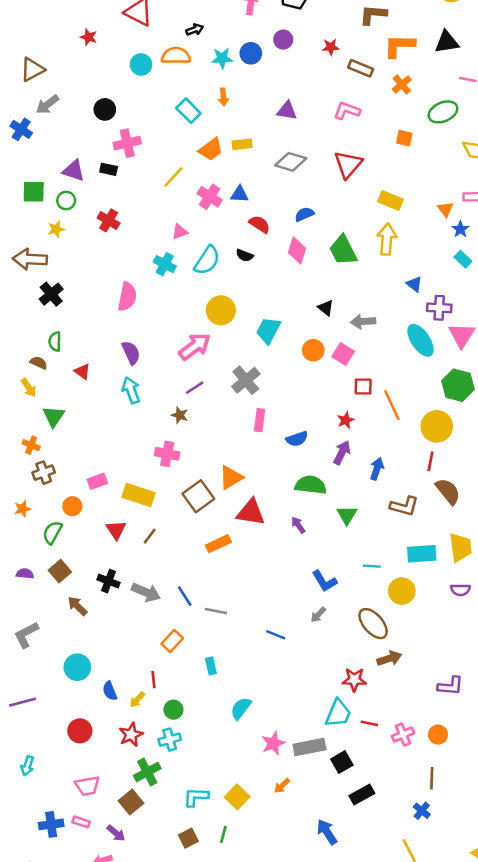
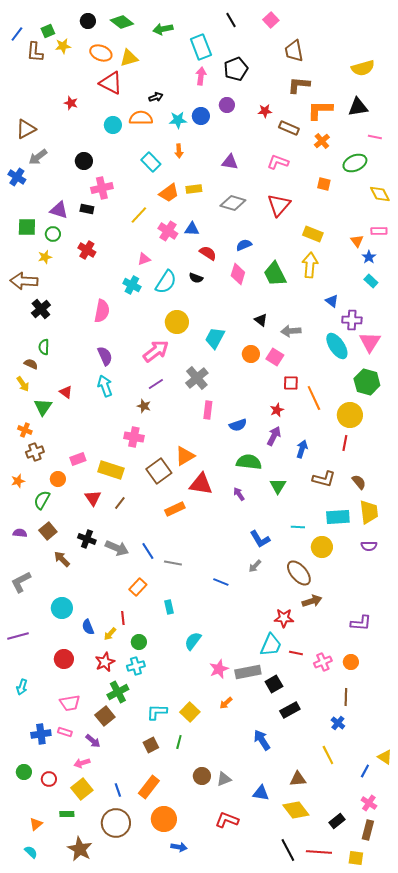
red triangle: (82, 371) -> (66, 392), moved
brown semicircle: (448, 491) -> (359, 482), moved, size x0.7

